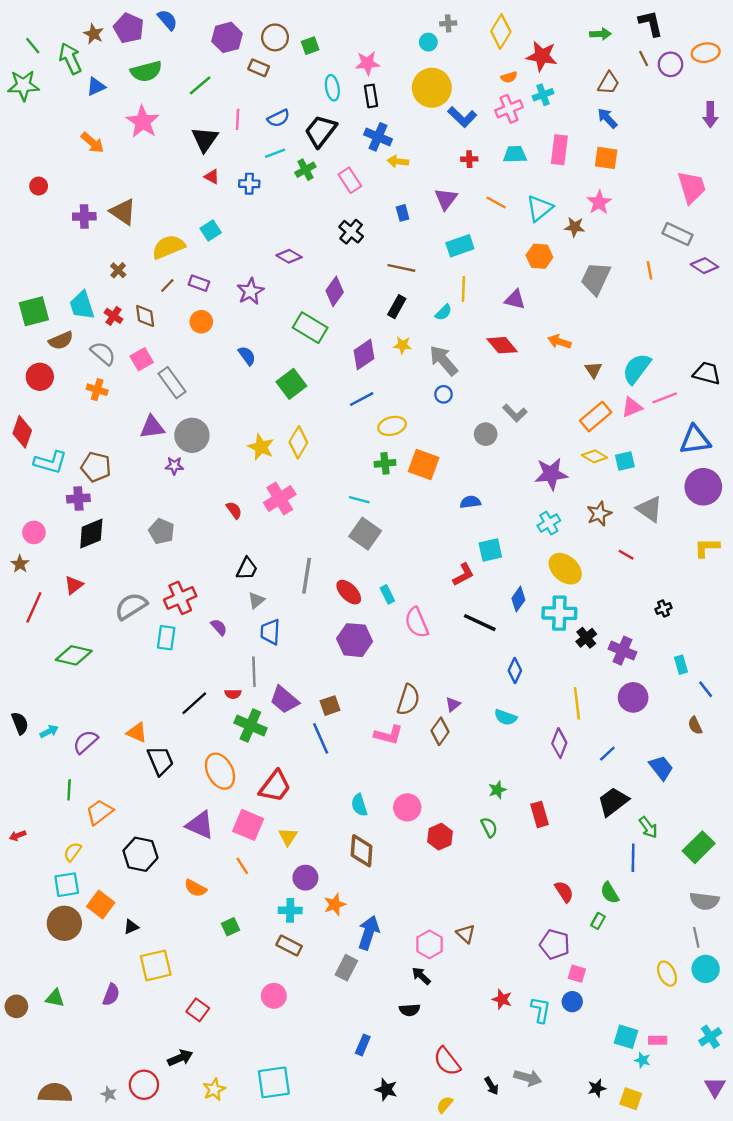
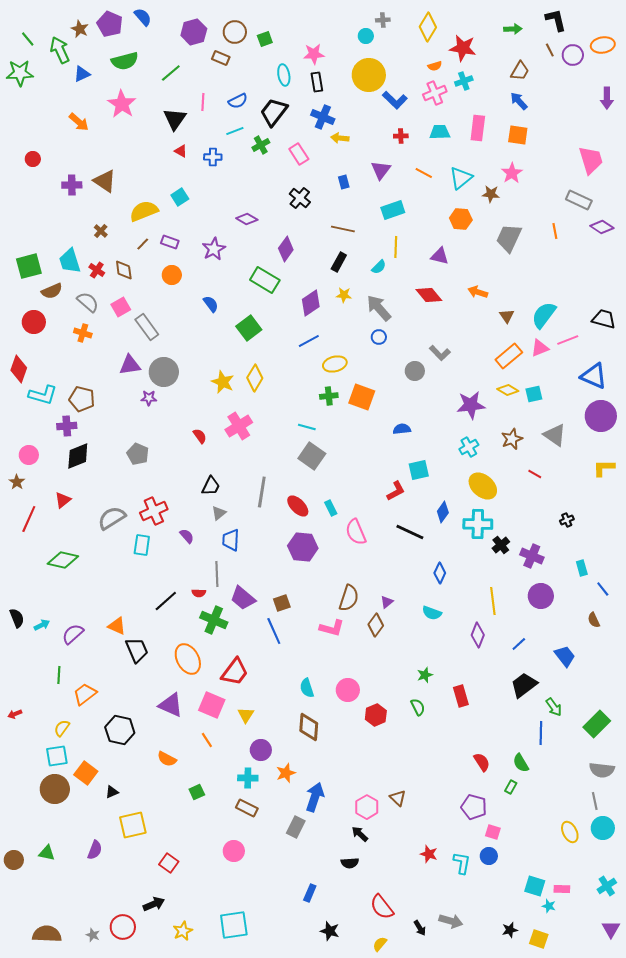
blue triangle: (695, 440) -> (594, 376), turned 32

